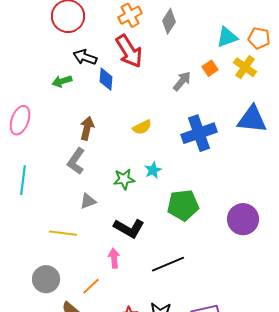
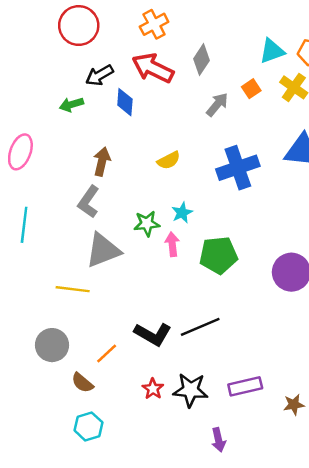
gray diamond: (169, 21) -> (201, 60), moved
red arrow: (129, 51) -> (153, 68), turned 148
black arrow: (85, 57) -> (99, 75), turned -50
gray triangle: (88, 201) -> (103, 250), size x1.8
black L-shape: (129, 228) -> (153, 334), moved
pink arrow: (114, 258) -> (172, 244), moved

